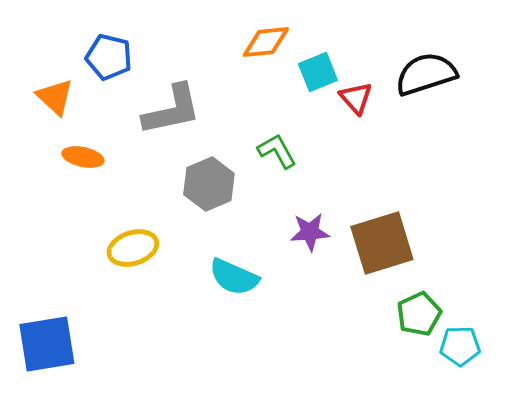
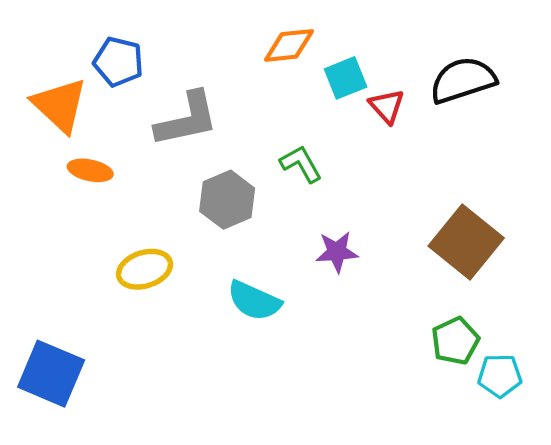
orange triangle: (55, 97) -> (60, 105), size x1.4
brown square: (382, 243) -> (466, 242), moved, turned -34
blue square: (47, 344) -> (51, 374), turned 32

